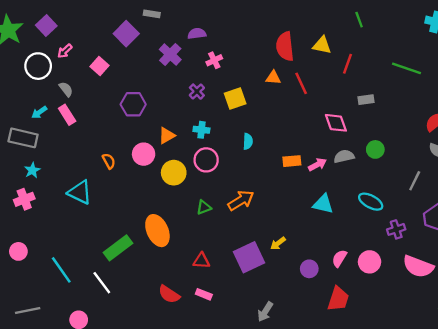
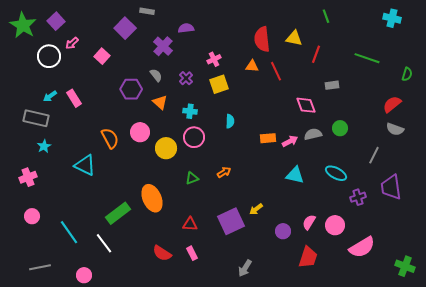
pink cross: (214, 60) -> (214, 59), moved
gray semicircle: (66, 89) -> (156, 75), moved
orange triangle: (167, 136) -> (160, 102), moved, turned -49
orange semicircle: (109, 161) -> (110, 138), size x1.5
pink cross: (24, 199) -> (28, 177), moved
orange arrow: (241, 200) -> (224, 172), size x0.6
pink semicircle: (418, 267) -> (362, 247), moved, turned -52
pink rectangle: (204, 294) -> (192, 253), turned 40

